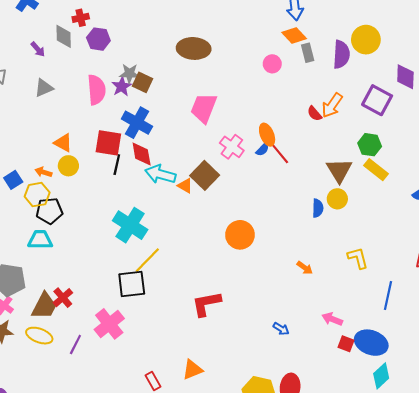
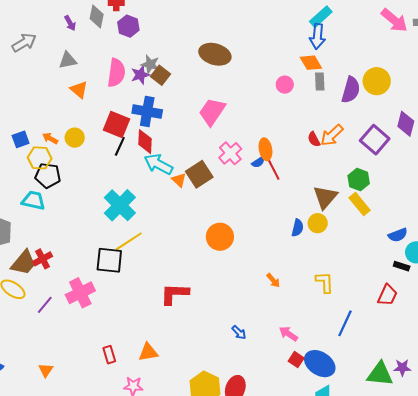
blue cross: (137, 123) -> (147, 112), turned -32
orange triangle: (63, 143) -> (79, 90), moved

